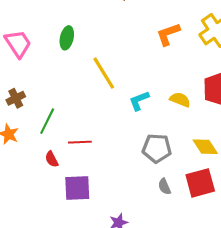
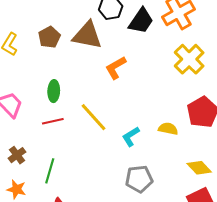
orange L-shape: (168, 34) -> (116, 68), moved
red line: (80, 142) -> (53, 121), moved
gray pentagon: (157, 148) -> (139, 179), moved

